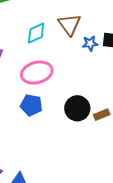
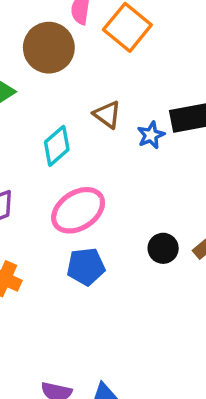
brown triangle: (69, 25) -> (107, 115), size x0.7
black circle: (77, 108) -> (163, 248), size x0.7

